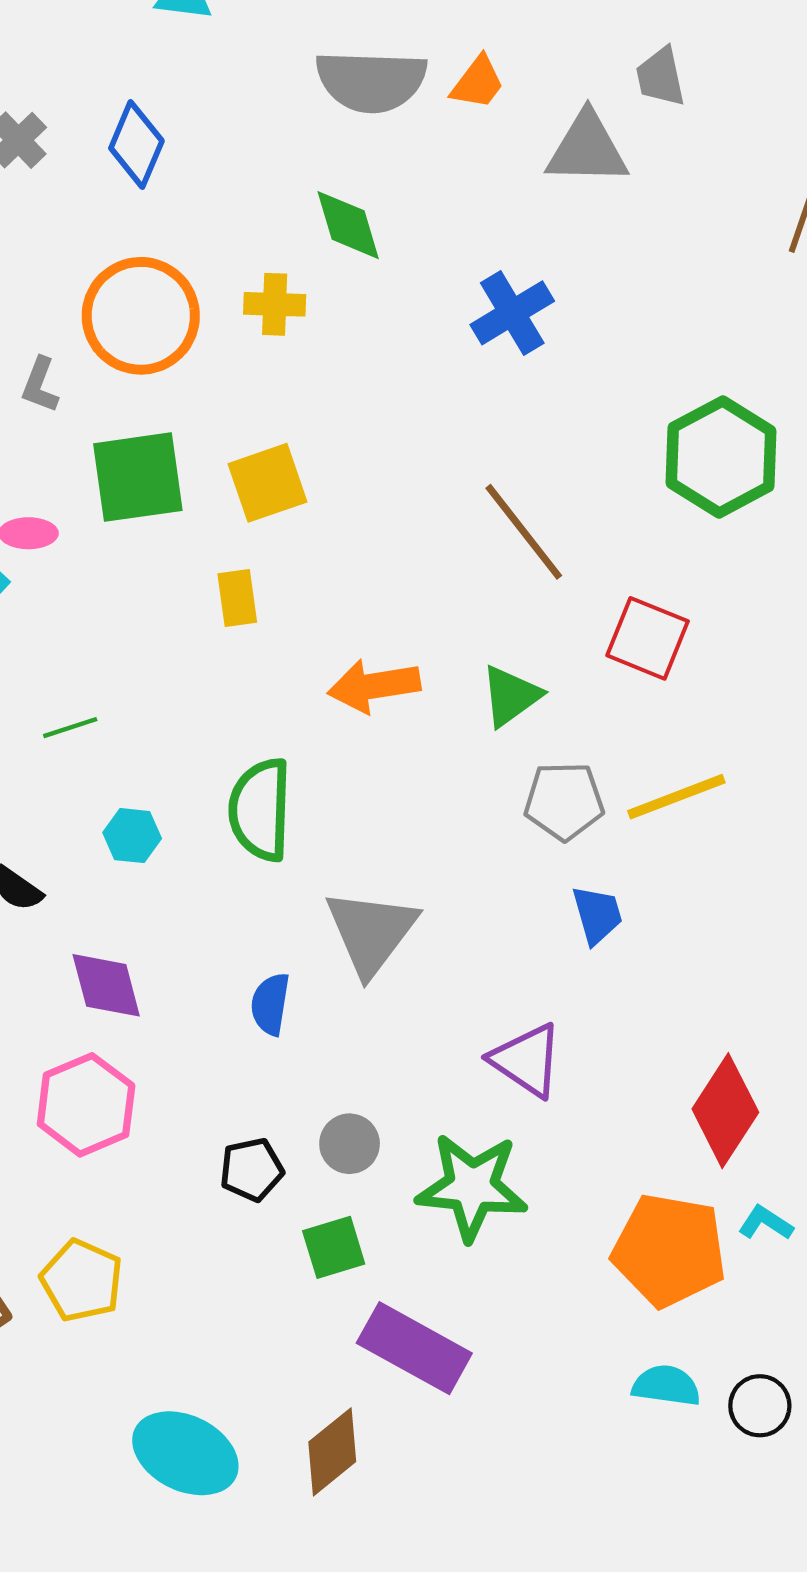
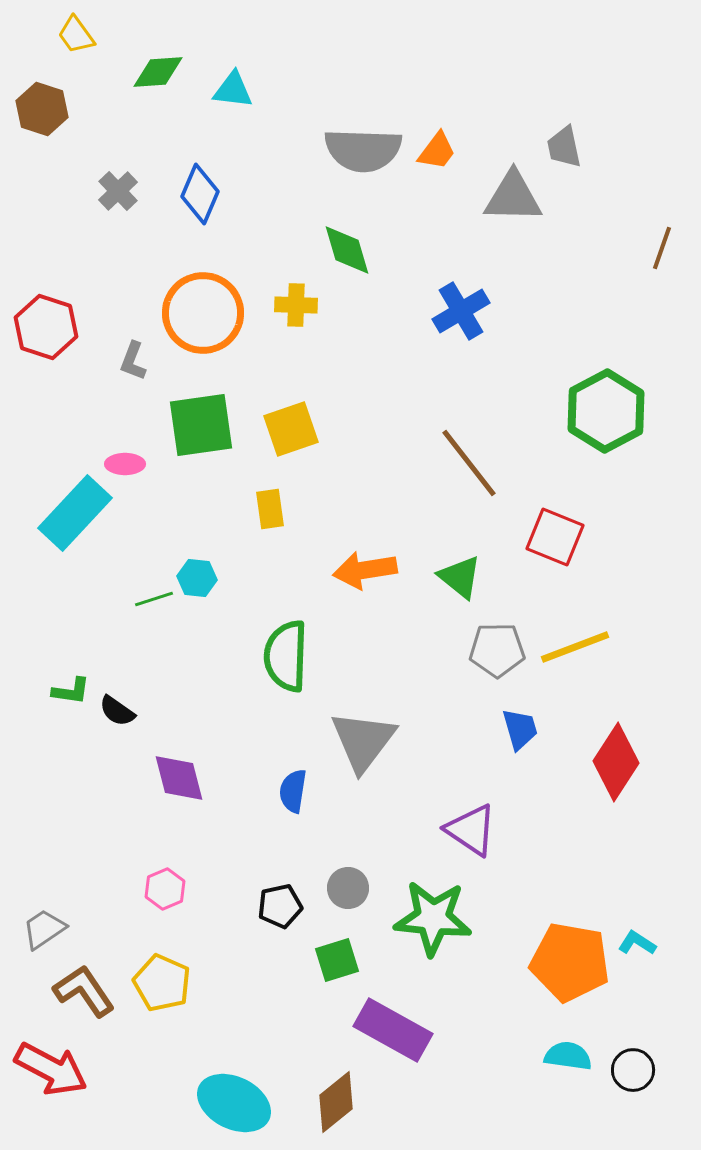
green triangle: (511, 696) -> (460, 577), turned -45
cyan hexagon: (132, 836) -> (197, 578), moved
pink hexagon: (86, 1105) -> (165, 889), moved, size x0.6
red diamond: (725, 1111) -> (616, 762), moved

